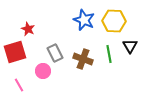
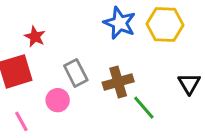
black triangle: (130, 46) -> (189, 84), moved
green line: (109, 54) -> (144, 108), moved, turned -30
brown cross: (83, 59) -> (118, 82), turned -36

